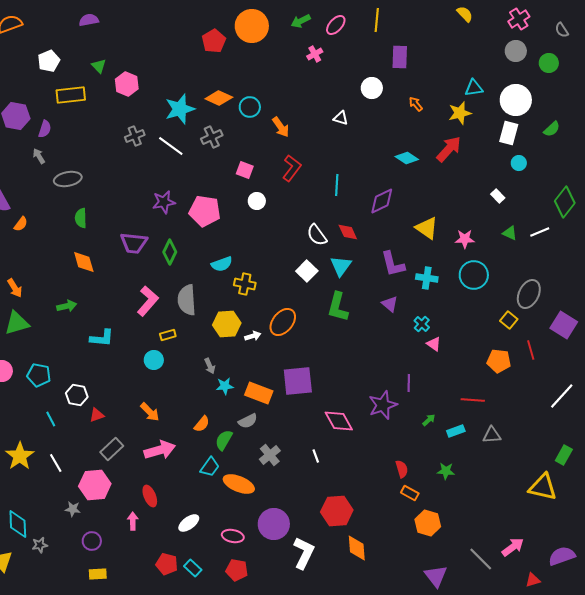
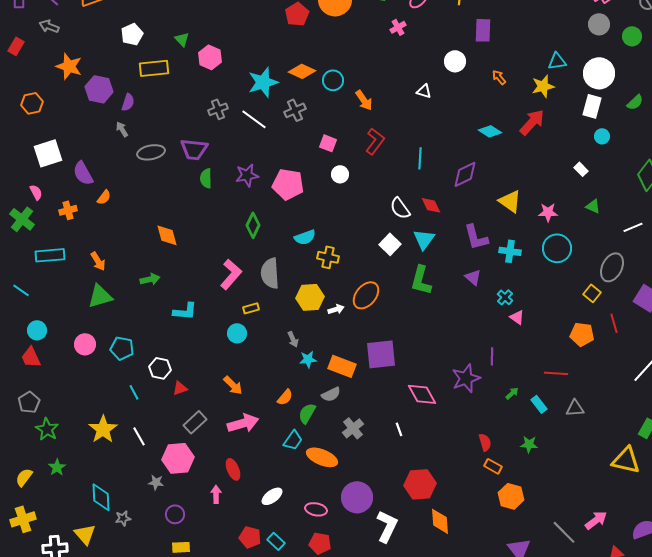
green semicircle: (81, 218) -> (206, 178), moved
white line: (540, 232) -> (633, 227), moved
purple trapezoid: (134, 243) -> (194, 149), moved
cyan rectangle: (456, 431) -> (539, 404), turned 72

